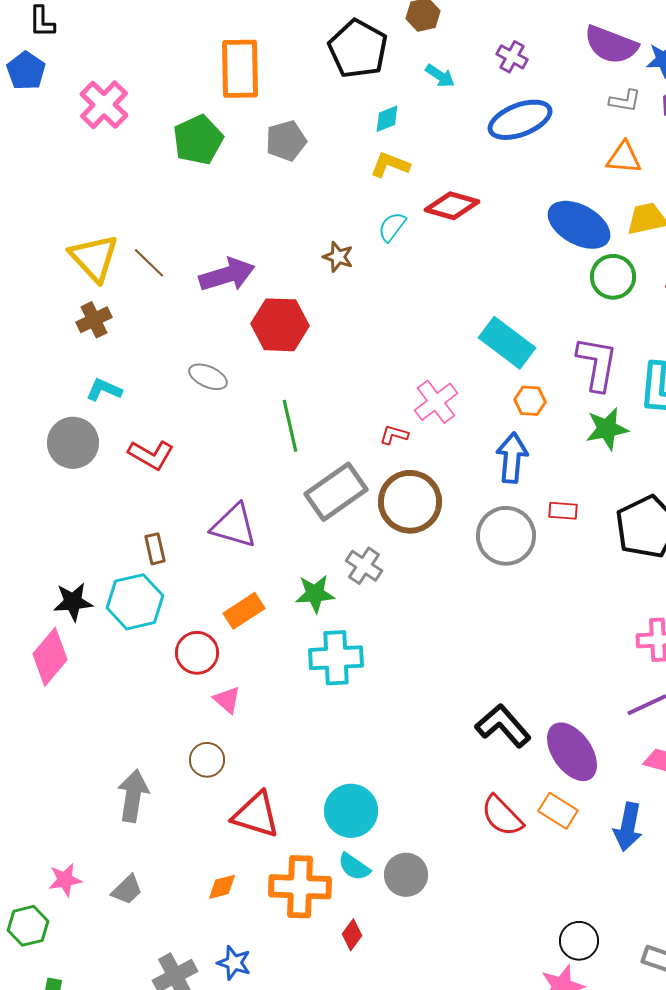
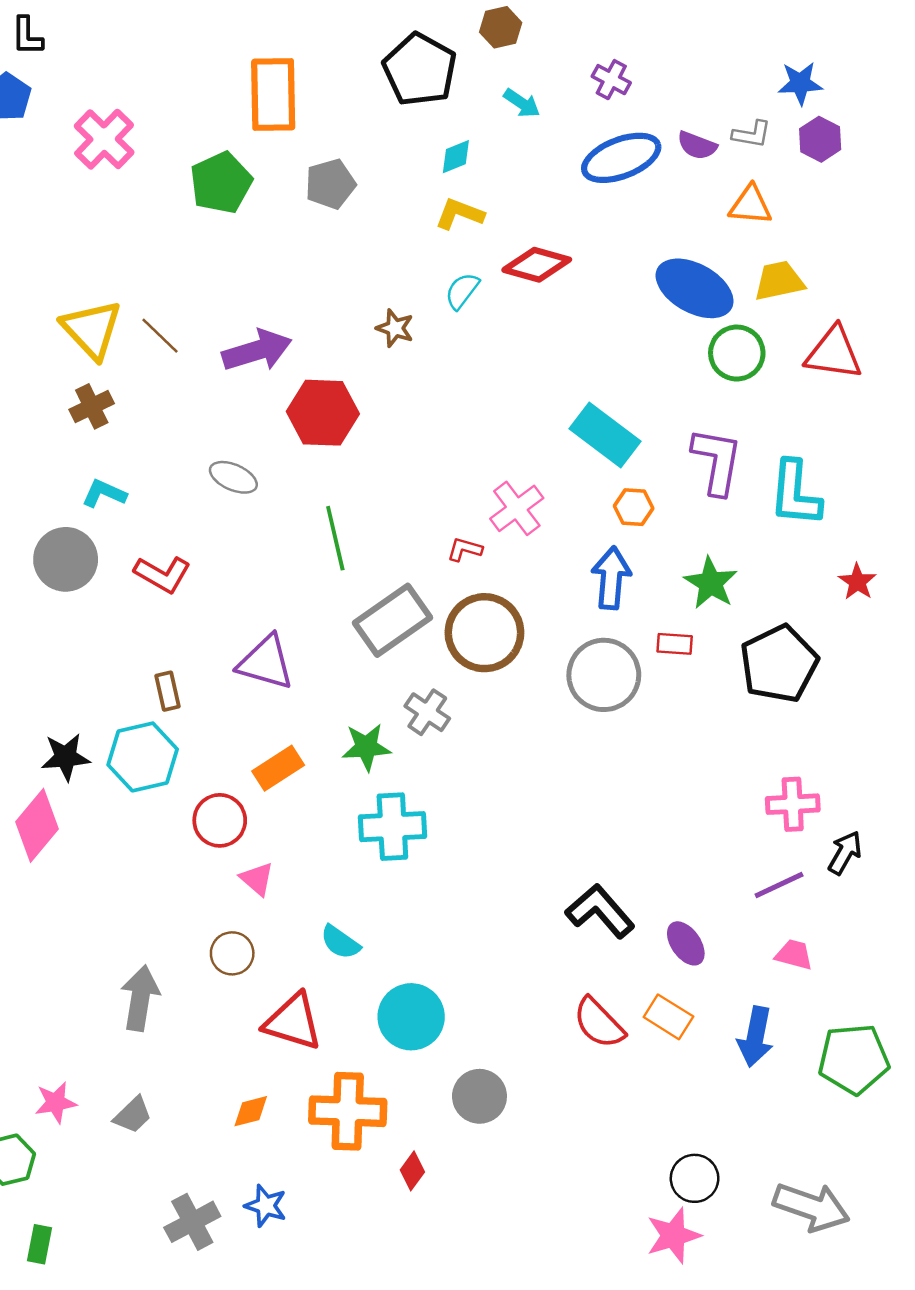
purple semicircle: (611, 45) -> (697, 145), moved, size x0.6
green star: (607, 429) -> (711, 583), moved, turned -30
purple ellipse: (572, 752) -> (686, 943), size x0.6
cyan semicircle: (354, 867) -> (340, 942), moved

